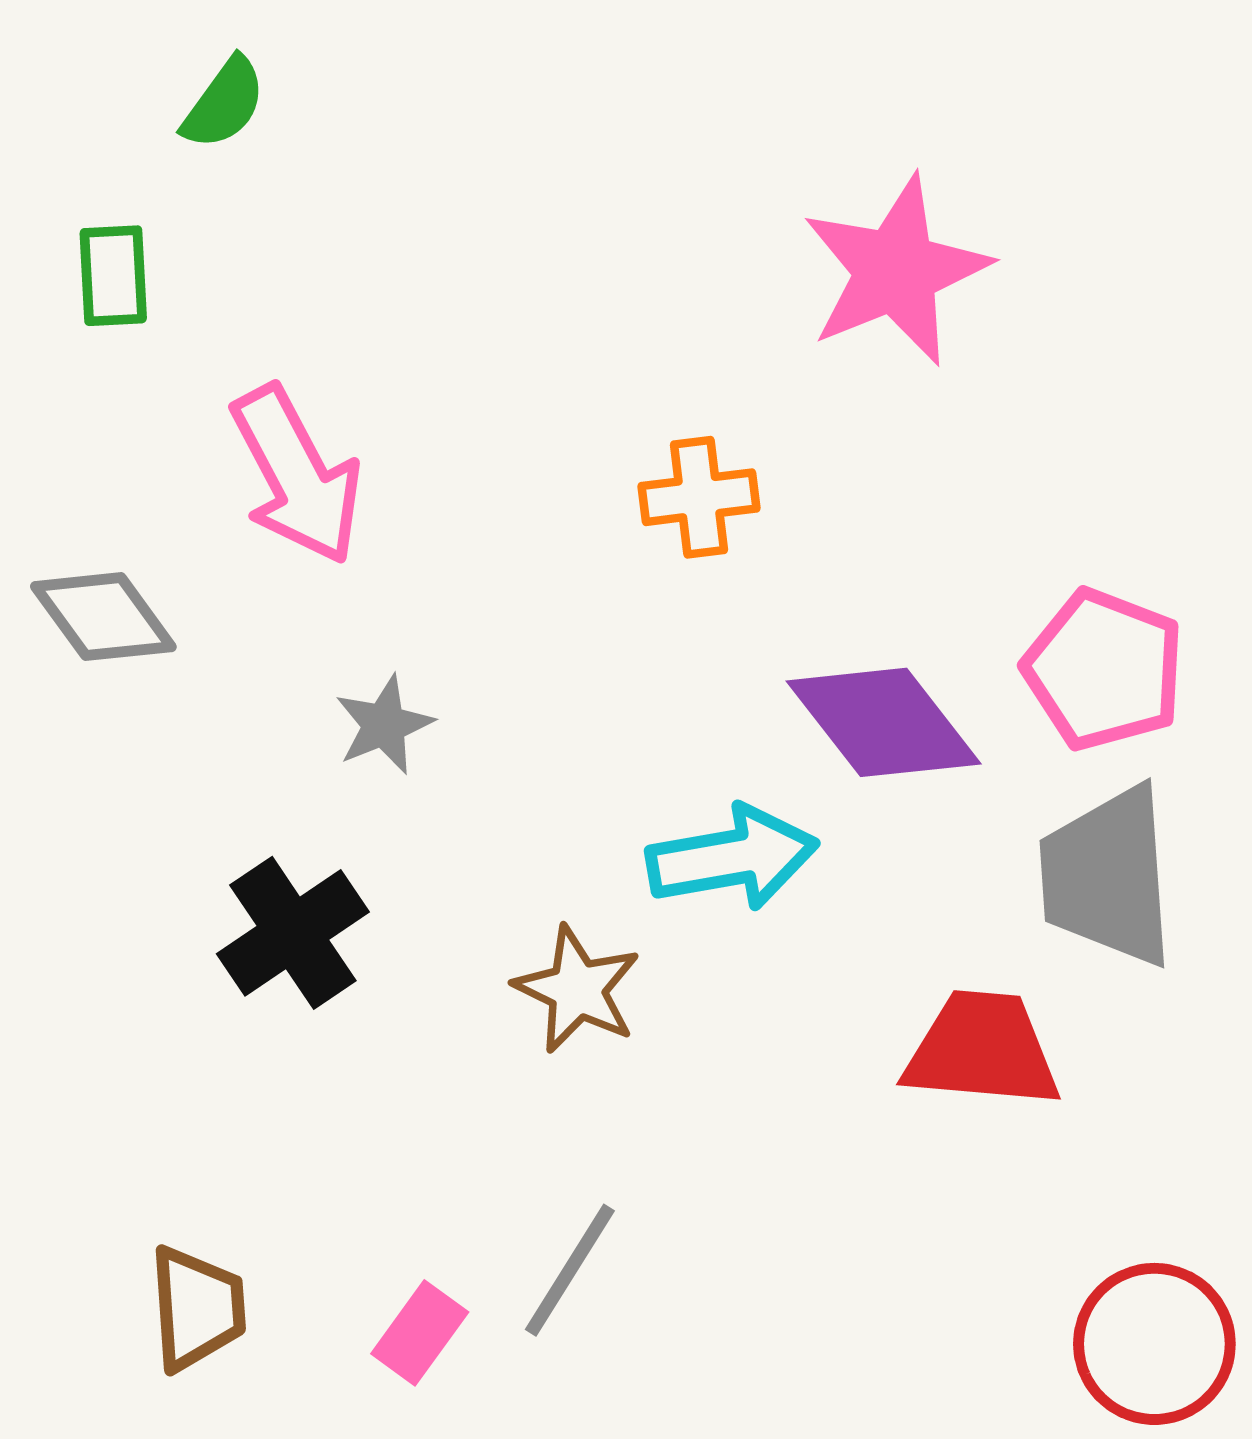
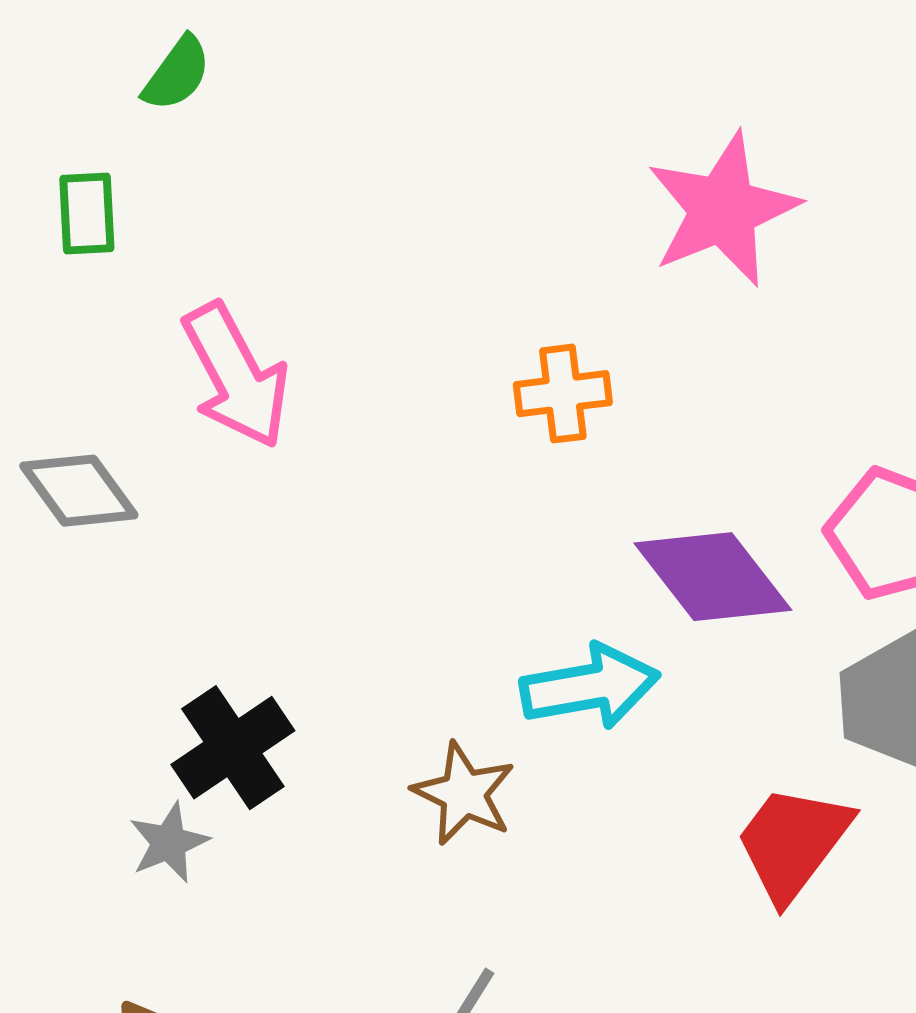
gray star: (384, 725) -> (169, 843), moved
red trapezoid: (982, 1050) -> (793, 843), turned -58

